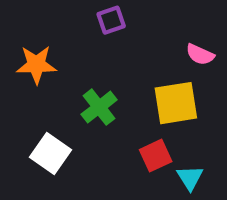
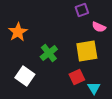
purple square: (111, 20) -> (82, 10), moved
orange star: (36, 65) -> (18, 32), turned -30

